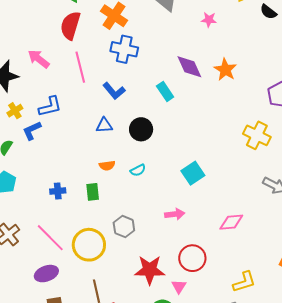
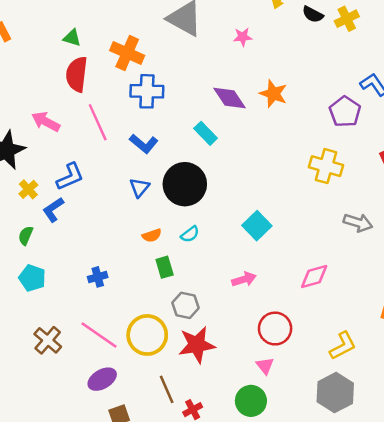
blue triangle: (104, 125) -> (139, 188), turned -36
black circle: (141, 129) -> (185, 184), size x1.5
green rectangle: (93, 192) -> (165, 267), moved
red star: (150, 270) -> (197, 345), moved

